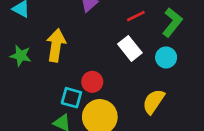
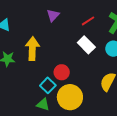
cyan square: (71, 98) -> (48, 85), turned 35

